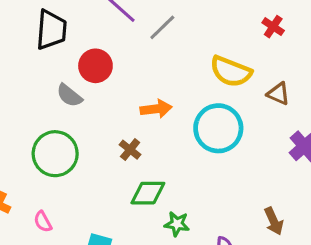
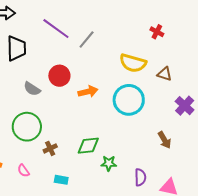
red circle: (95, 66) -> (59, 76), moved
brown cross: (130, 150) -> (50, 148), moved, turned 32
brown arrow: (274, 221) -> (164, 140), moved

